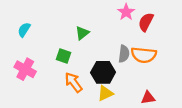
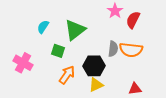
cyan semicircle: (24, 30) -> (43, 27), moved
green triangle: (82, 33) -> (75, 30), size x1.6
orange arrow: (73, 82) -> (67, 75), turned 72

